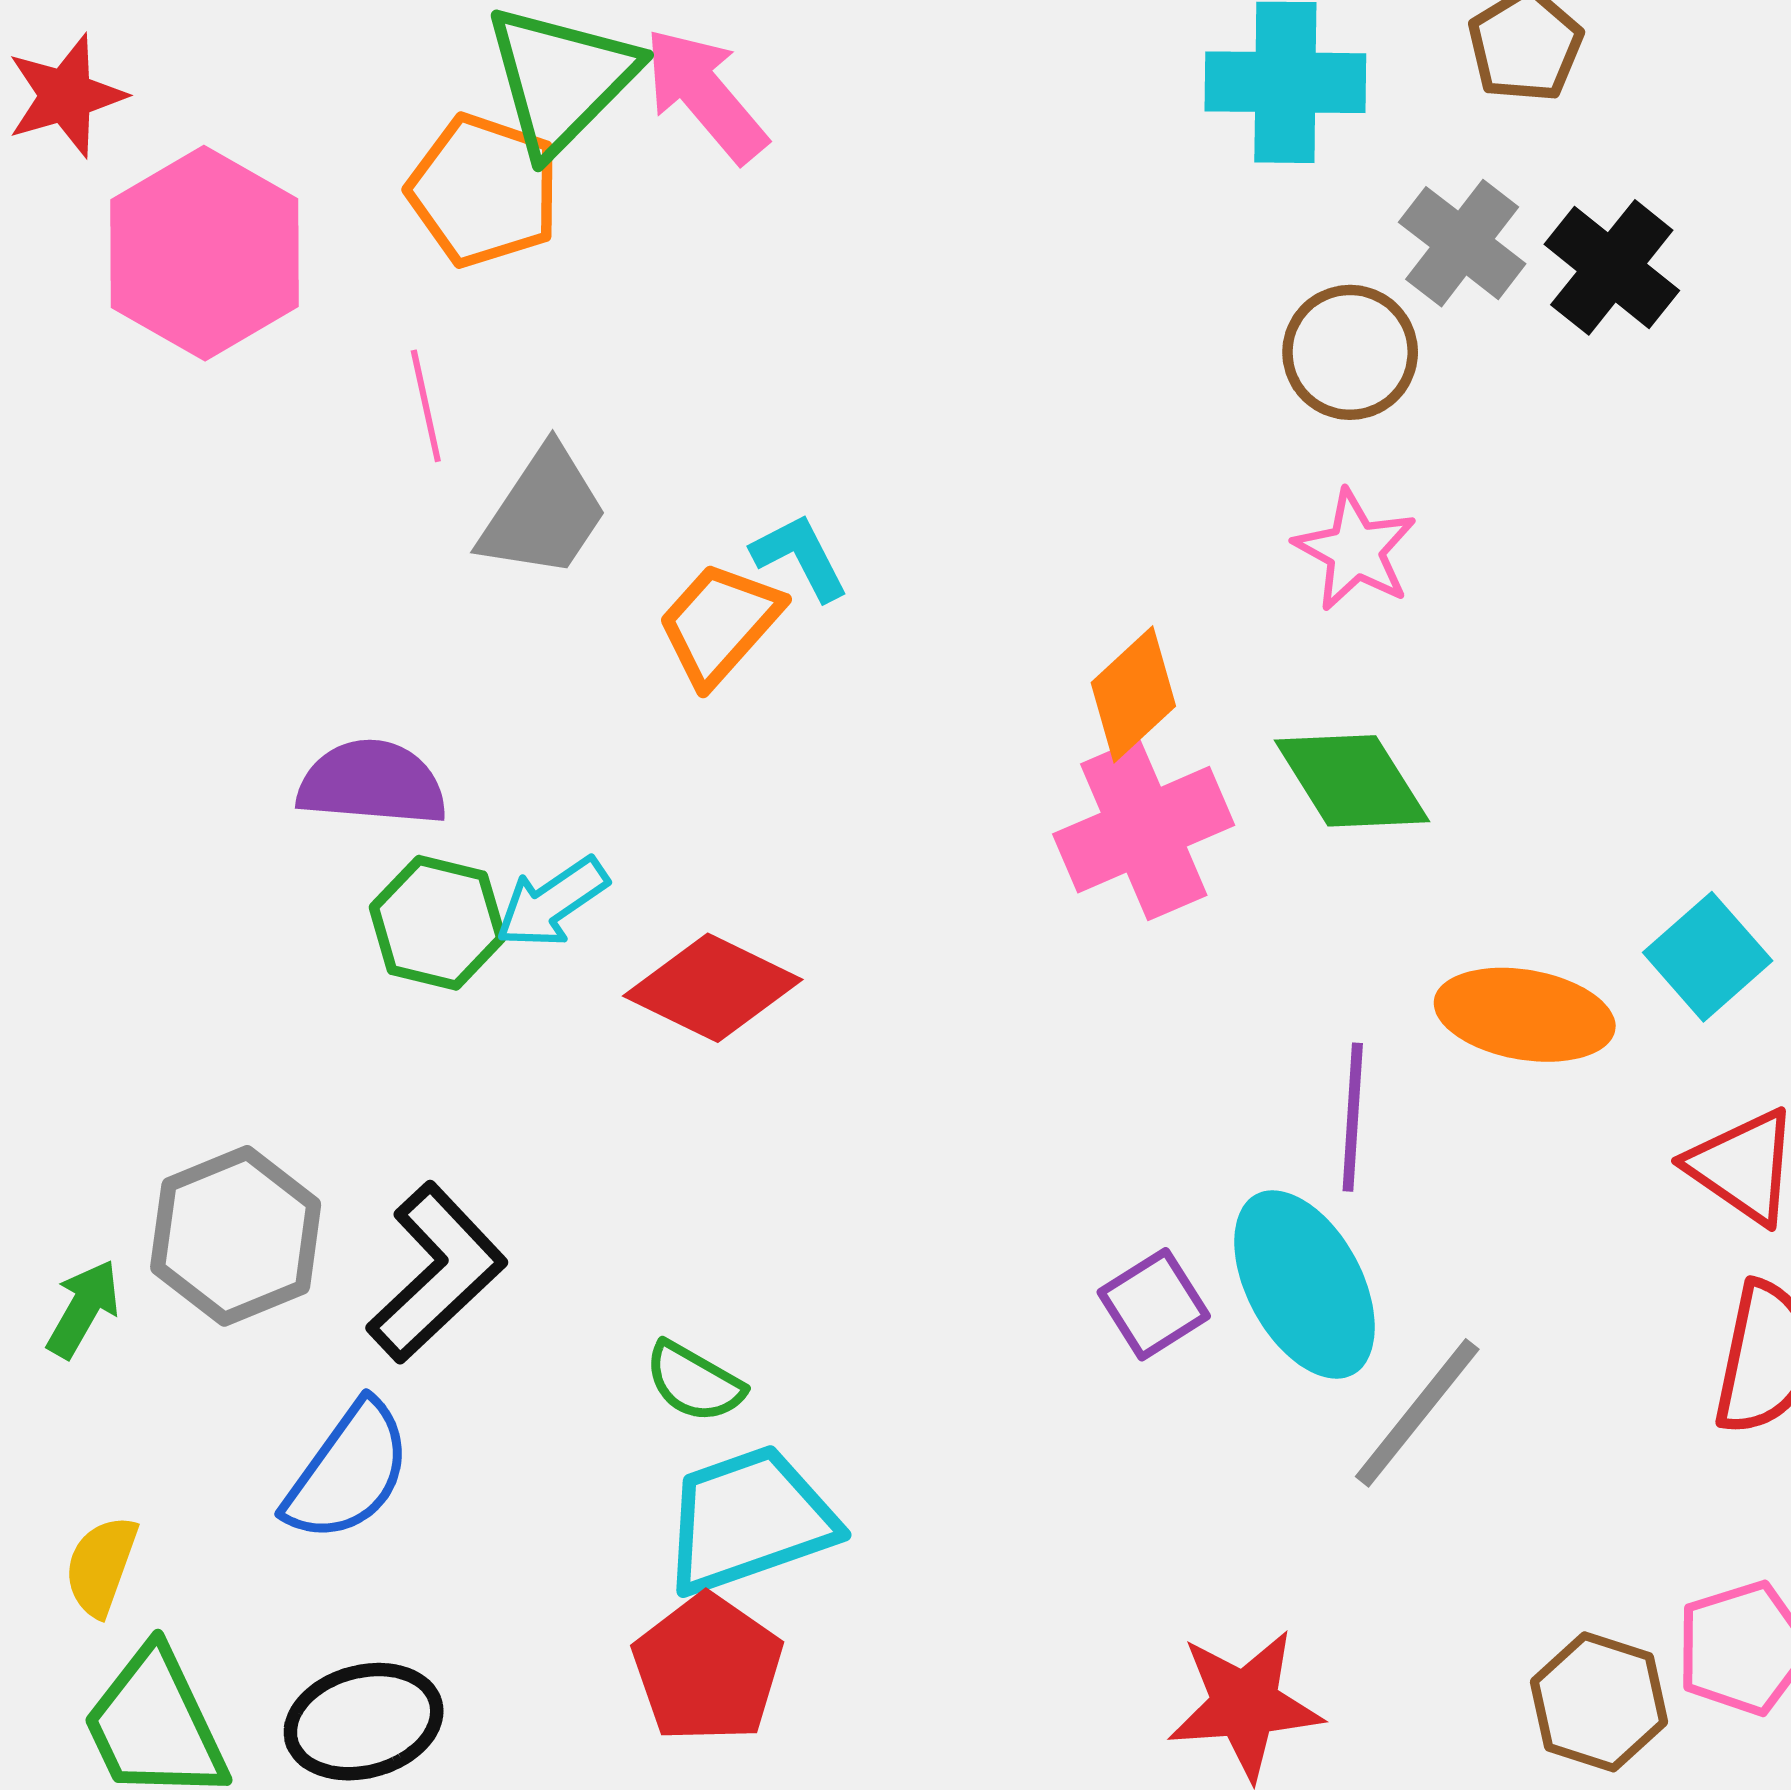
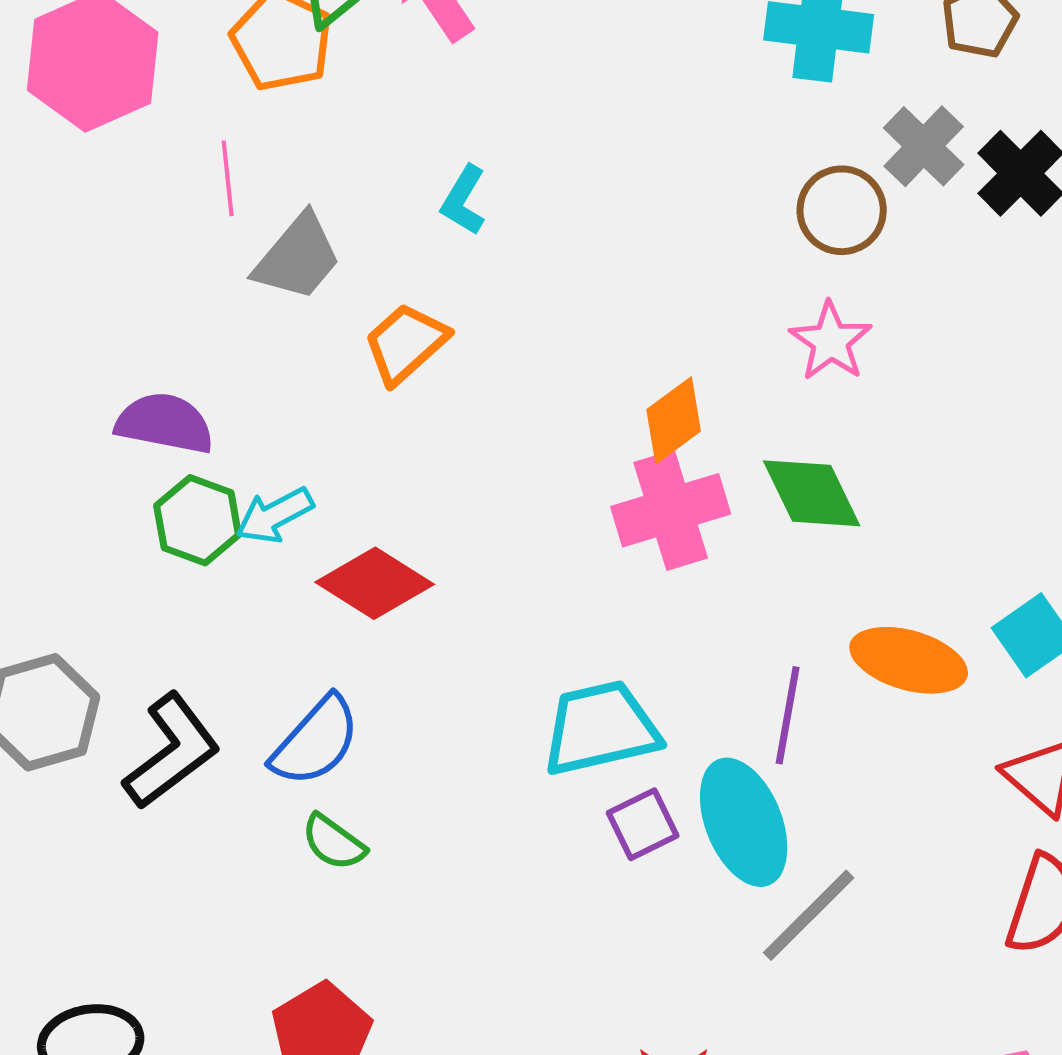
cyan L-shape: (800, 557) -> (464, 200), moved, turned -128
blue semicircle: (348, 1472) -> (316, 741), moved
cyan trapezoid: (749, 1520) -> (601, 728), moved

